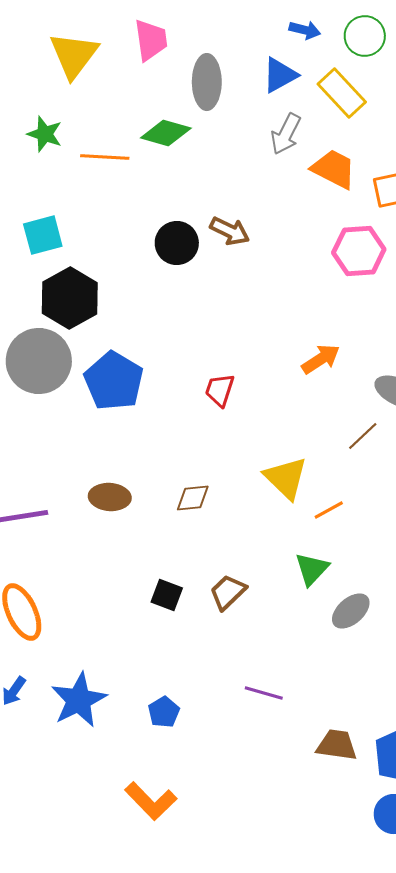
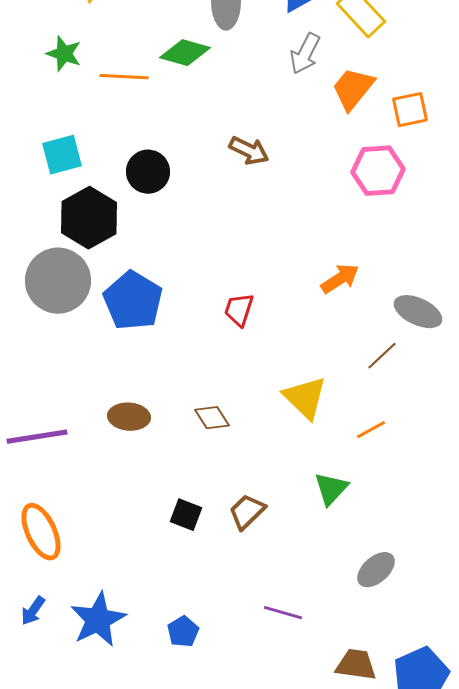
orange trapezoid: (334, 169) -> (353, 89), turned -78
black circle: (177, 243) -> (148, 172), moved
brown diamond: (193, 498) -> (212, 418), turned 63
orange line: (329, 510) -> (371, 430), moved
gray ellipse: (351, 611) -> (376, 570), moved

